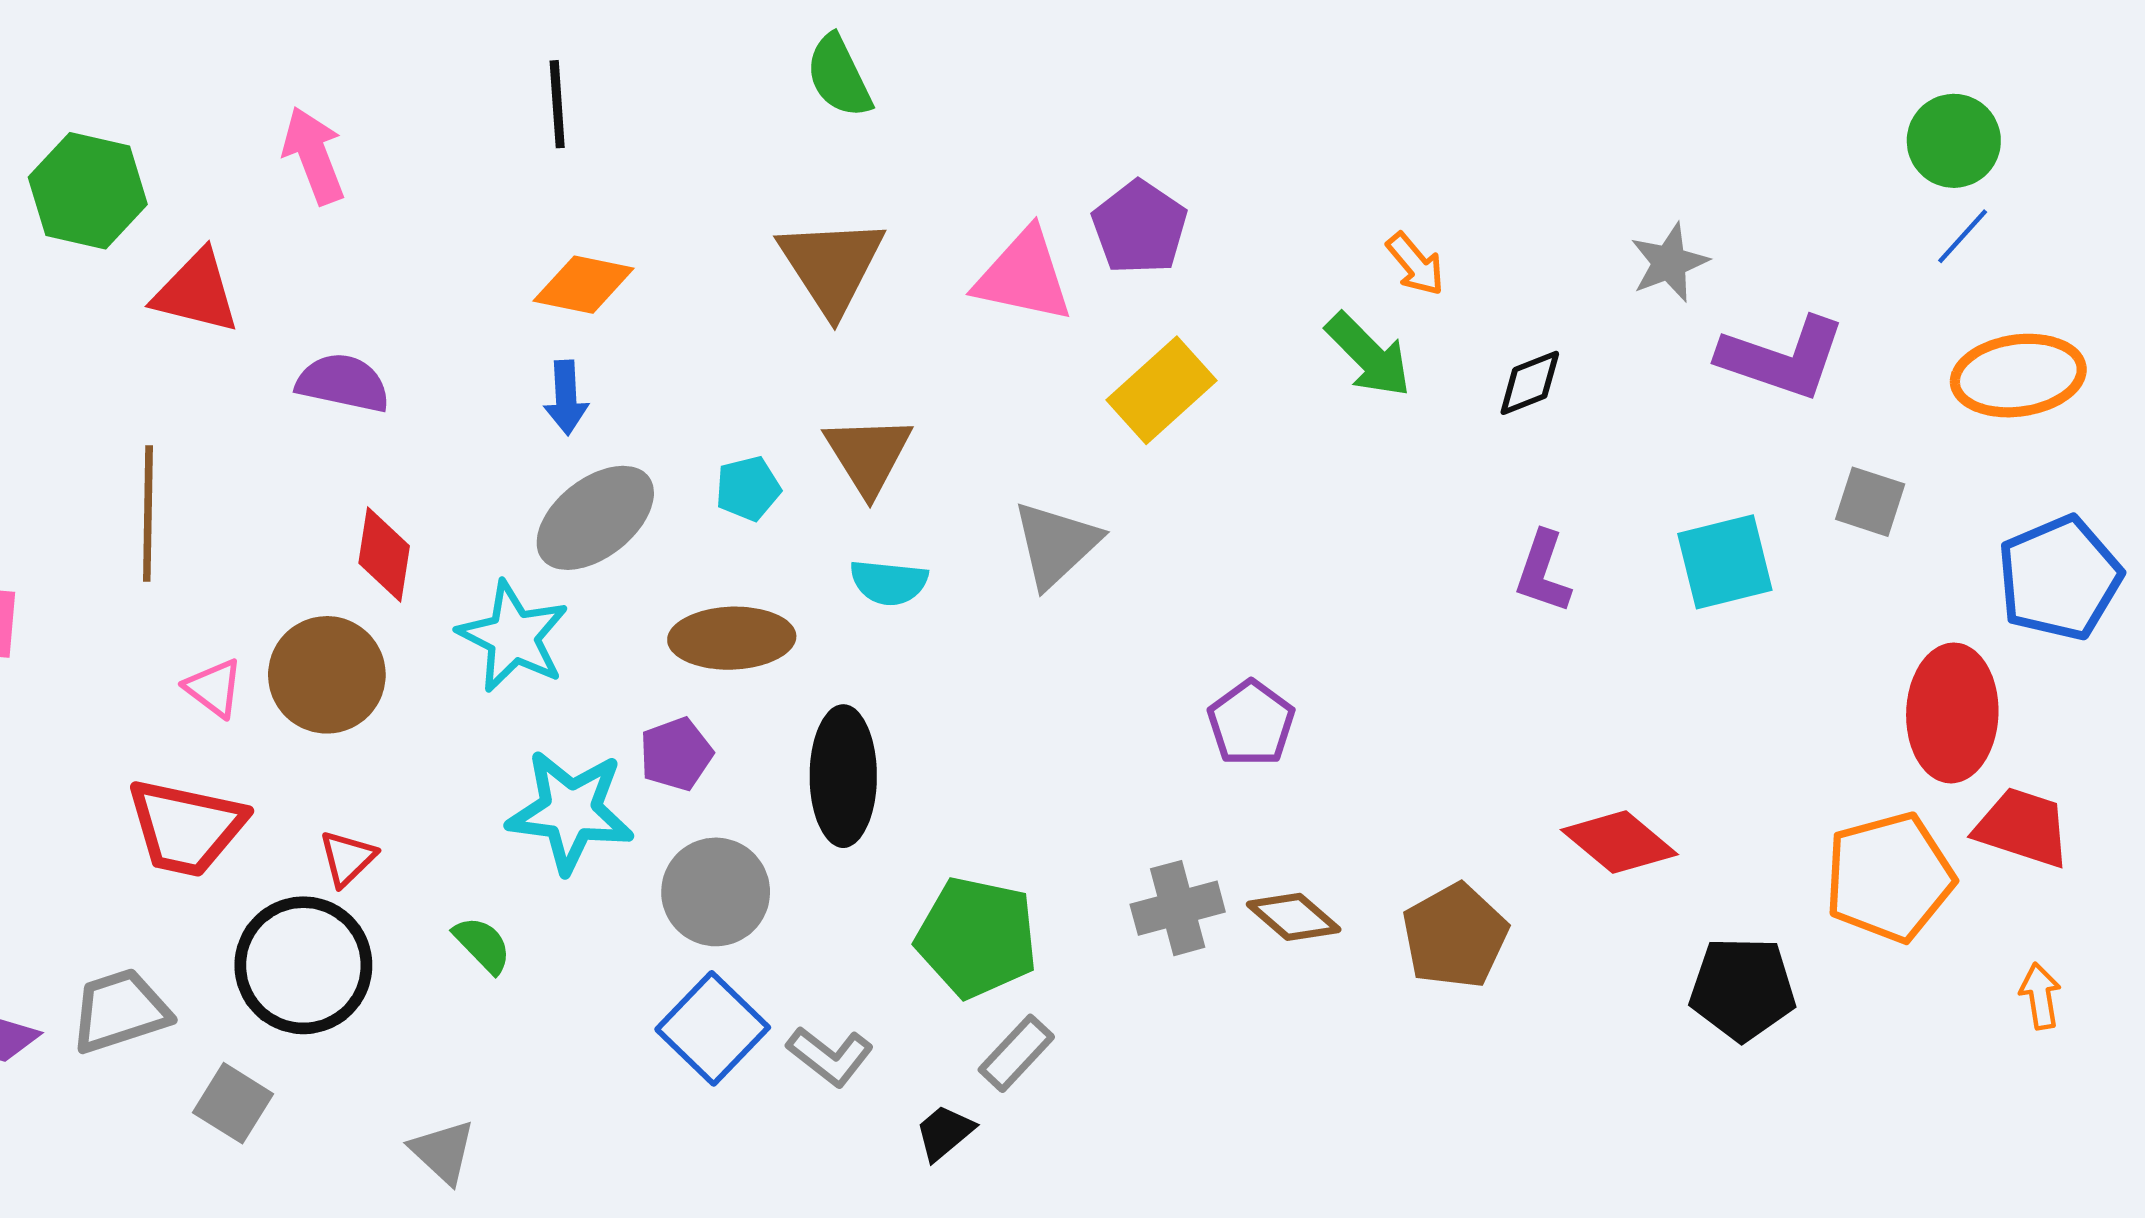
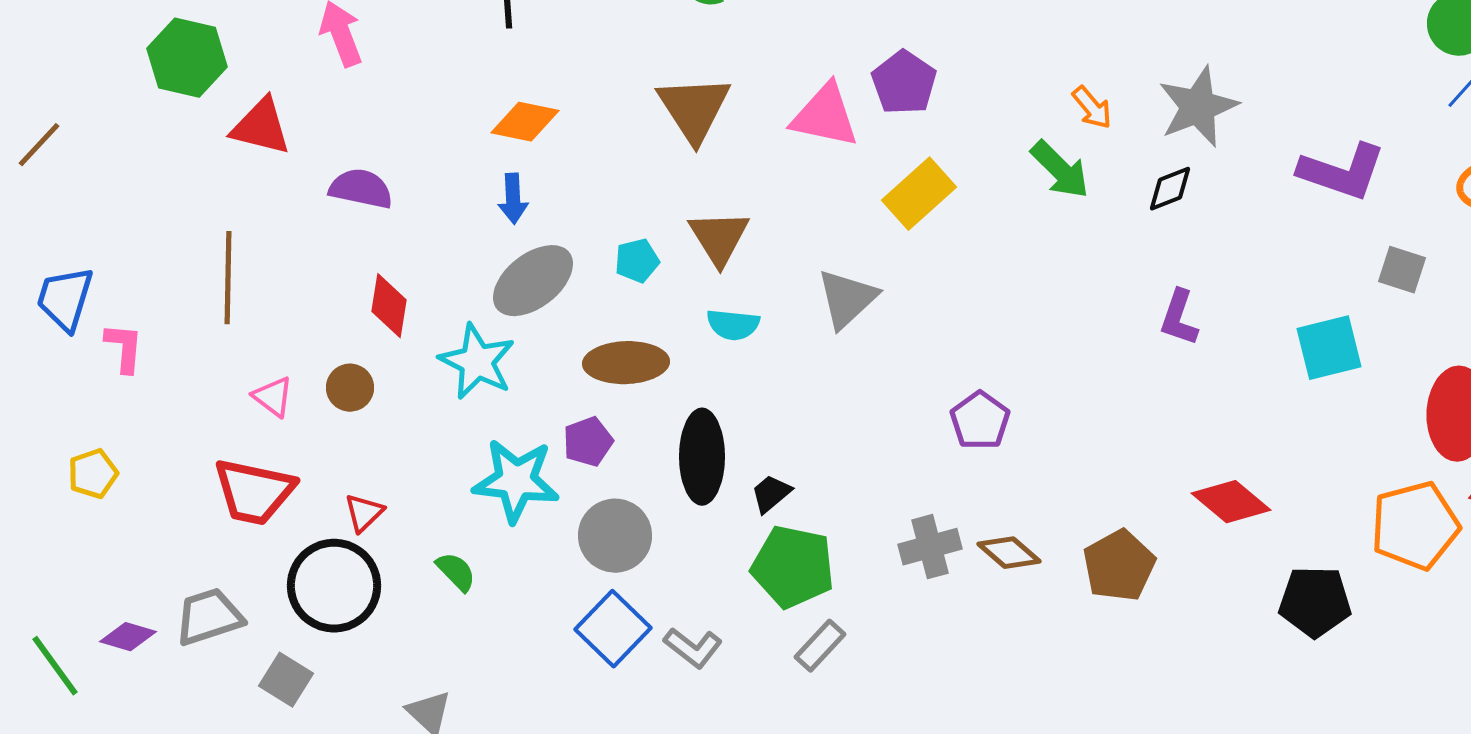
gray star: (1669, 263) -> (1198, 107), moved, size x1.5
cyan square: (1725, 562) -> (1329, 348), moved
brown circle: (327, 675) -> (350, 388), size x0.6
black trapezoid: (944, 1133) -> (771, 494), moved

